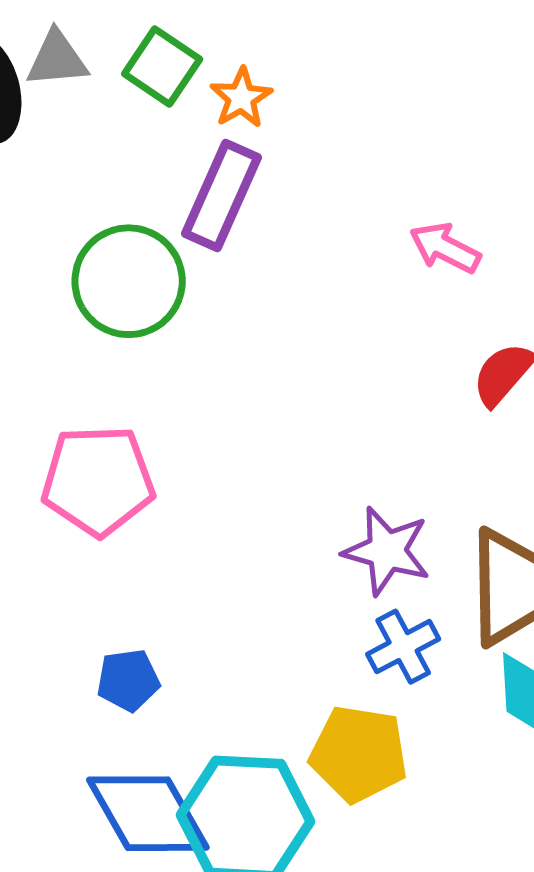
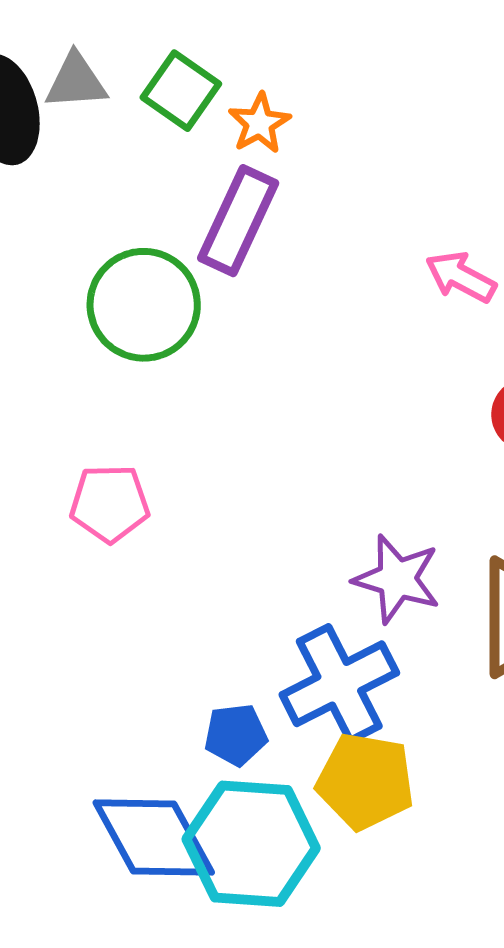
pink pentagon: (98, 480) -> (110, 503), size x0.7
blue cross: (403, 647) -> (339, 684), moved, size x1.6
blue pentagon: (128, 680) -> (236, 735), moved

